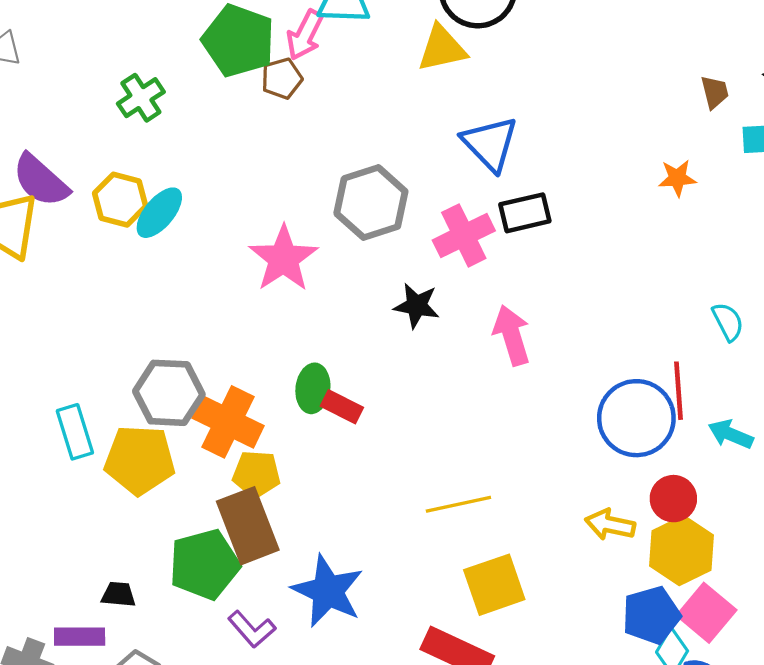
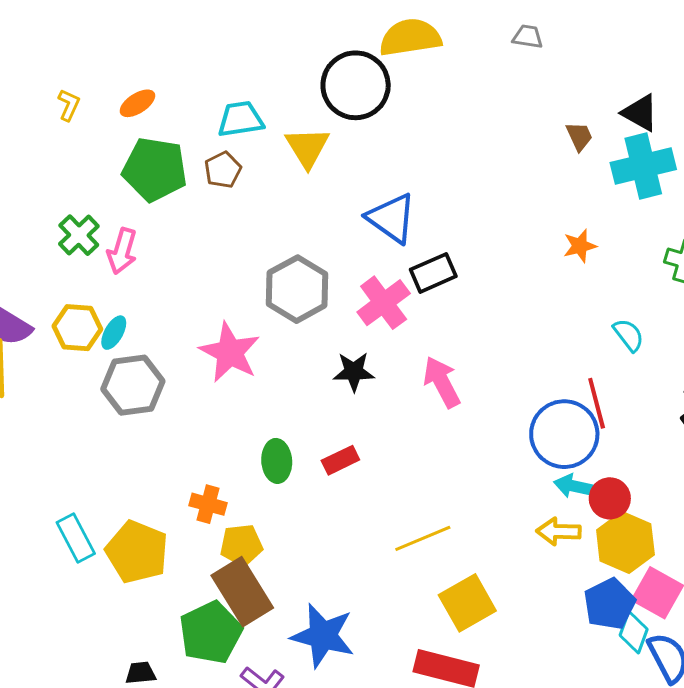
pink arrow: (305, 35) -> (122, 251), moved
yellow triangle: (442, 48) -> (307, 147), moved, turned -39
brown pentagon: (282, 79) -> (223, 170), moved
orange star: (677, 178) -> (580, 246), moved
cyan ellipse: (159, 213) -> (114, 333), size x0.7
gray hexagon: (169, 393) -> (133, 385), moved
red rectangle: (342, 407) -> (340, 460), moved, turned -42
orange cross: (228, 422) -> (208, 504), size x0.6
cyan arrow: (731, 434) -> (574, 486), moved
yellow pentagon: (140, 460) -> (137, 552), turned 30

